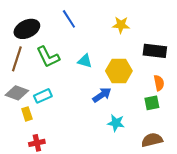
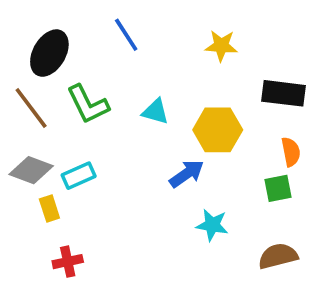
black ellipse: (27, 29) -> (49, 53), turned -35
brown line: (17, 59) -> (31, 108), turned -55

